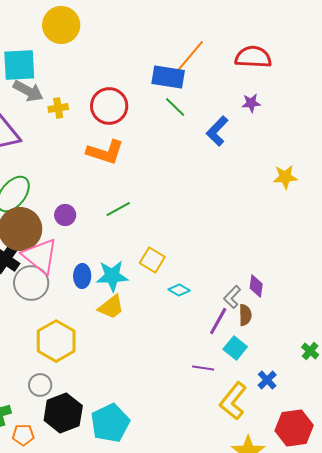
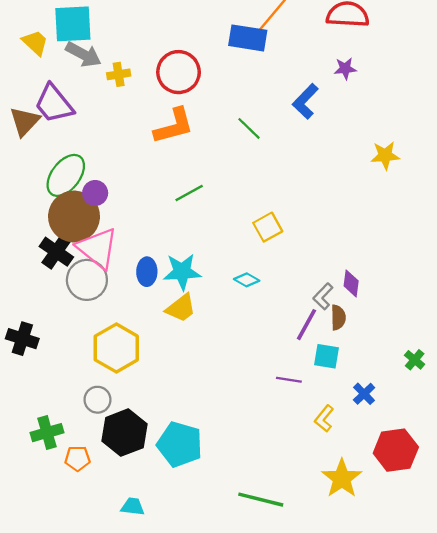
green line: (175, 107) -> (249, 128), moved
orange L-shape: (105, 152) -> (174, 126), turned -33
purple circle: (65, 215) -> (95, 193), moved
yellow square: (152, 260) -> (268, 227), moved, turned 30
cyan diamond: (179, 290) -> (247, 280), moved
cyan square: (235, 348) -> (326, 356), turned -30
yellow L-shape: (233, 401) -> (324, 418), size x0.6
cyan pentagon: (110, 423) -> (180, 444), turned -30

